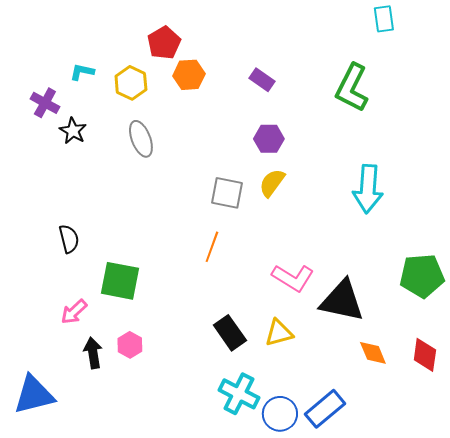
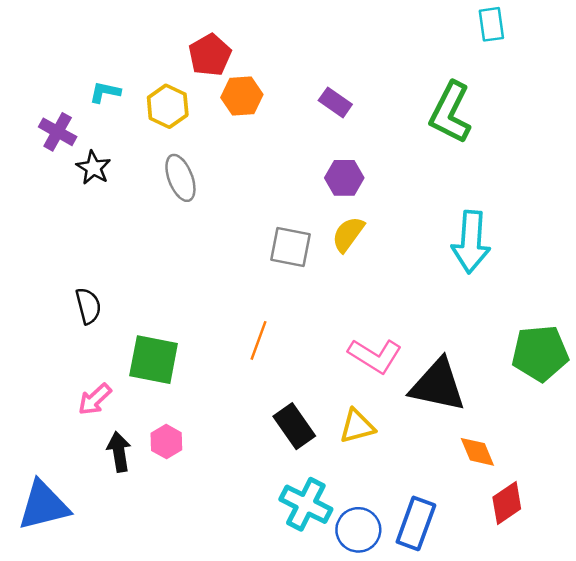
orange line: (212, 247) -> (259, 340), moved
red diamond: (425, 355) -> (507, 503), moved, turned 48
blue rectangle: (325, 409) -> (416, 523), turned -30

